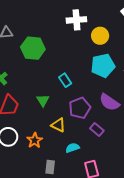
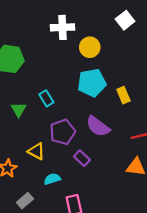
green triangle: (43, 100) -> (19, 110), moved
gray rectangle: (50, 167) -> (25, 201), turned 40

